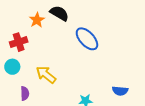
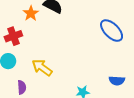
blue ellipse: (87, 39) -> (112, 31), moved

